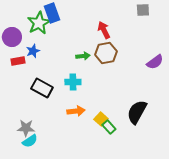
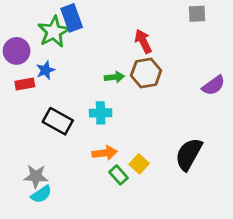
green rectangle: (109, 127) -> (118, 175), moved

